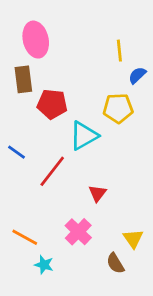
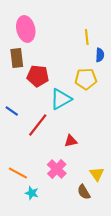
blue semicircle: (137, 75) -> (100, 55), turned 136
red triangle: (97, 193) -> (71, 141), turned 40

